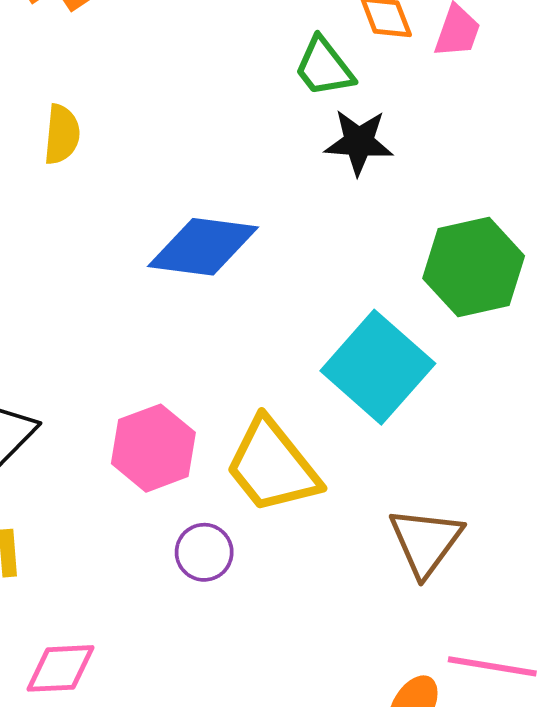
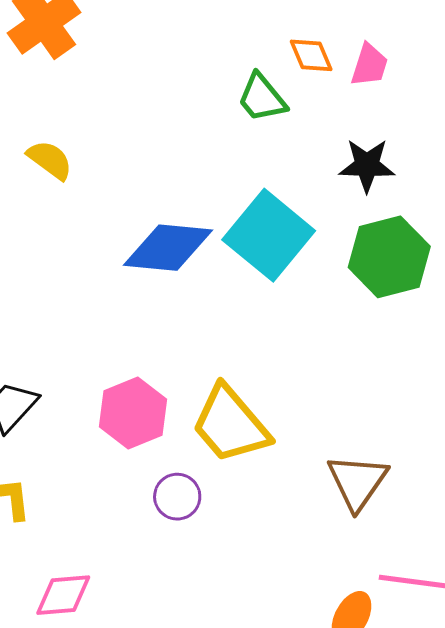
yellow semicircle: (62, 134) -> (50, 160), turned -57
black star: (359, 142) -> (367, 165), moved
cyan square: (378, 367) -> (269, 235), moved

